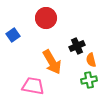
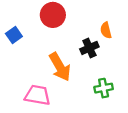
orange semicircle: (91, 60) -> (106, 30), moved

